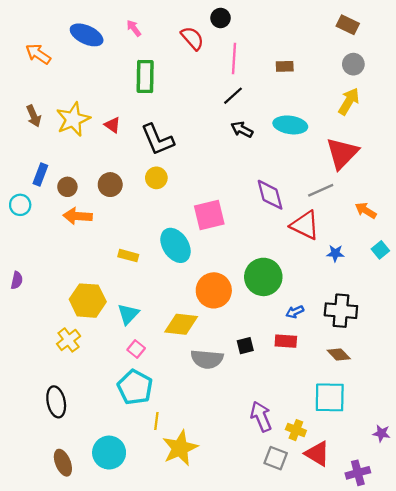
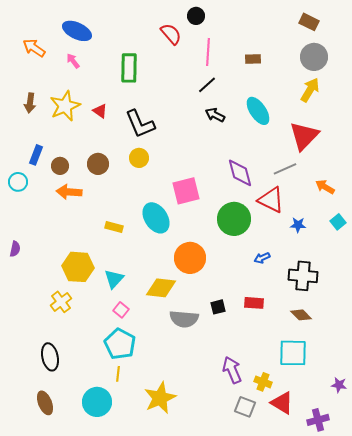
pink arrow: (134, 28) -> (73, 61), moved
gray circle: (353, 64) -> (314, 57), size x1.4
brown arrow: (34, 116) -> (30, 103), turned 30
cyan ellipse: (290, 125) -> (258, 111), turned 48
green circle: (263, 277) -> (234, 219), moved
blue arrow: (295, 312) -> (262, 258), moved
yellow line: (156, 421) -> (118, 374), moved
brown ellipse: (63, 463) -> (45, 403), moved

